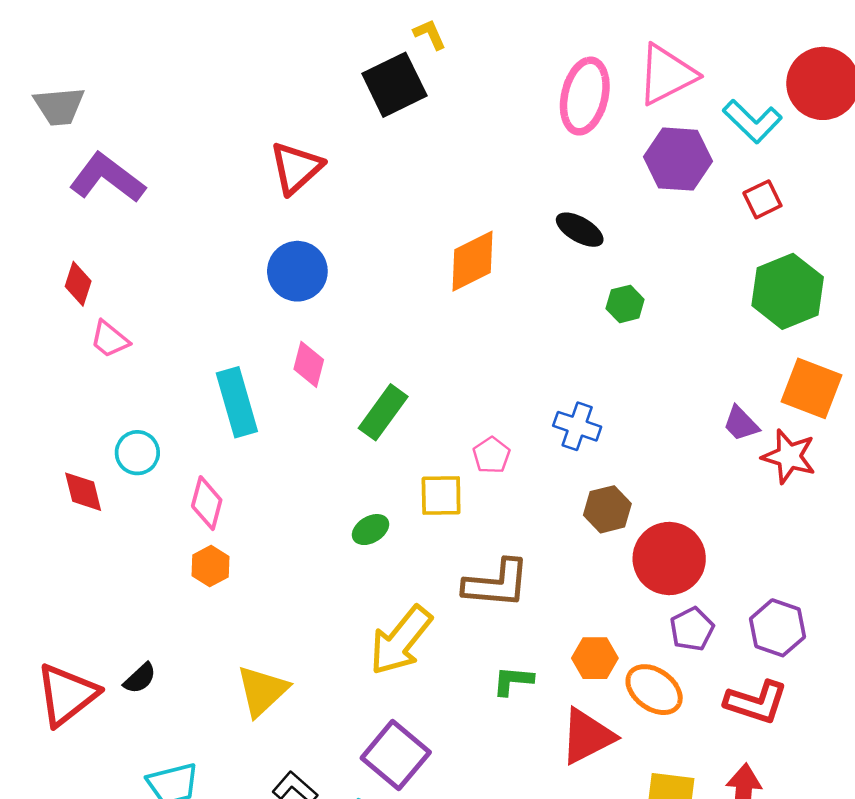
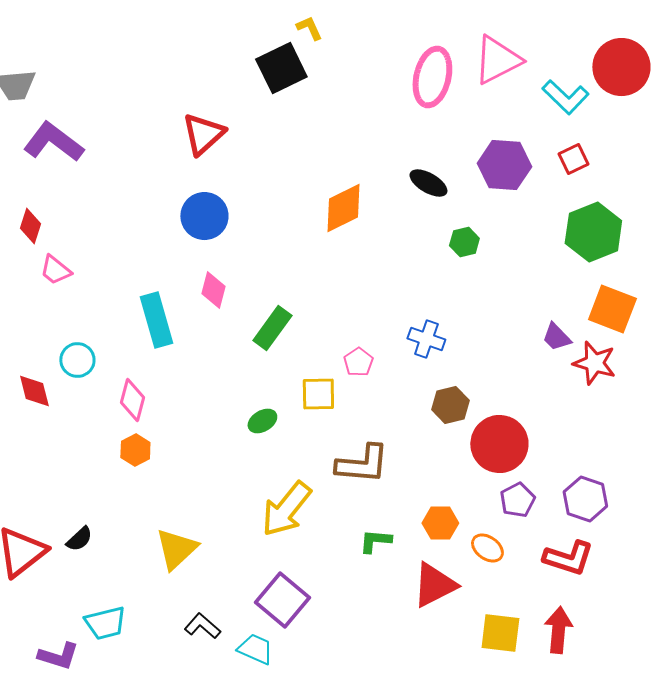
purple hexagon: (678, 159) -> (504, 165), moved
orange ellipse: (654, 690) -> (487, 548), size x0.7

